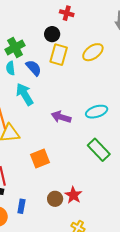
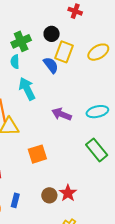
black circle: (52, 34) -> (52, 34), moved
blue semicircle: (34, 68) -> (51, 65), moved

